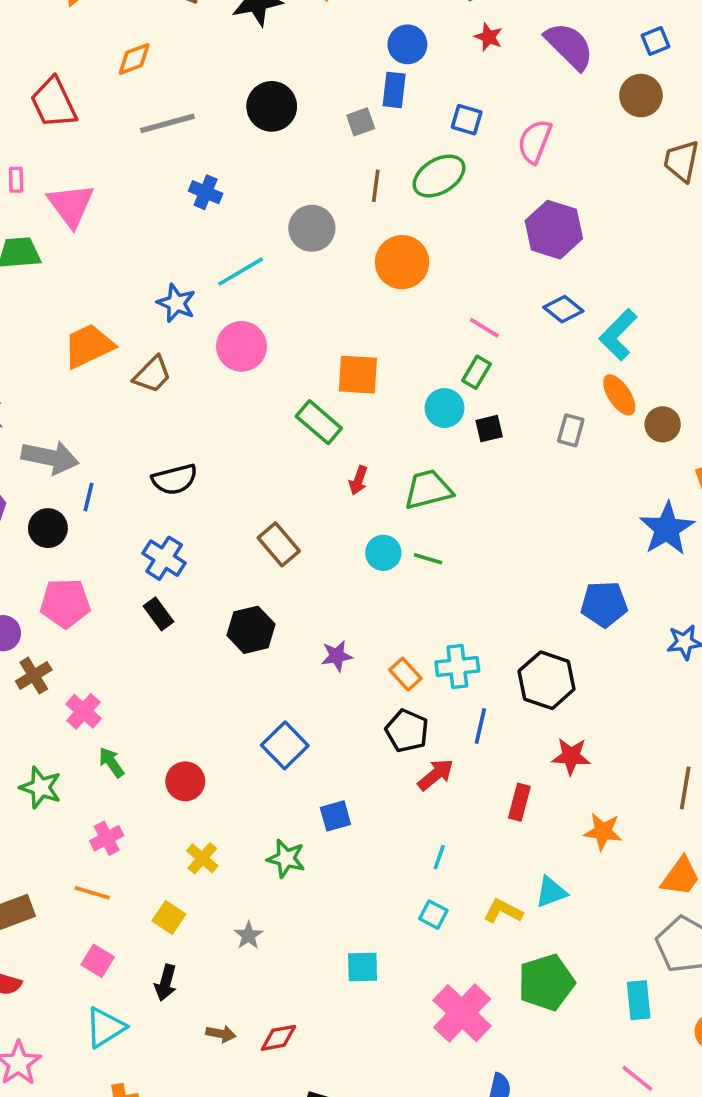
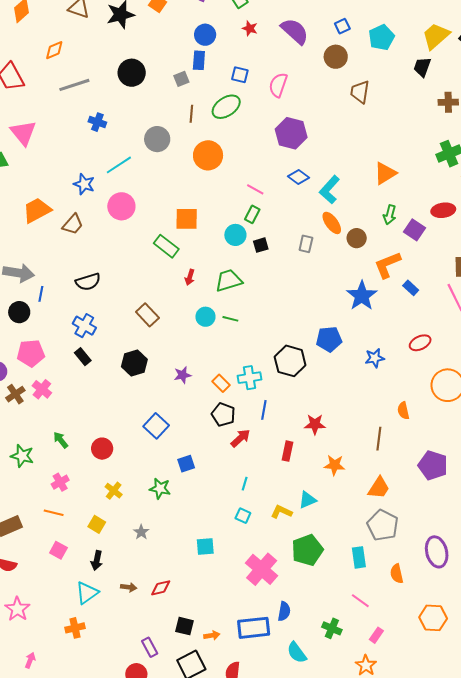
black hexagon: (547, 680) -> (290, 361), moved
pink cross: (84, 711) -> (42, 389), moved
cyan triangle: (105, 1027) -> (87, 593), moved

